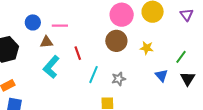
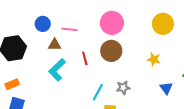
pink circle: (122, 15) -> (112, 23), moved
brown circle: (116, 41) -> (111, 51), moved
cyan line: (93, 75) -> (98, 92), moved

